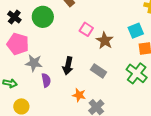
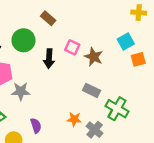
black arrow: (68, 66) -> (49, 59), moved
green cross: (137, 73) -> (117, 109), moved
purple semicircle: (46, 80) -> (36, 126), moved

